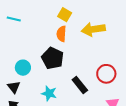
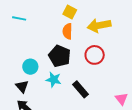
red circle: (106, 74) -> (95, 55), moved
black rectangle: (80, 85) -> (81, 89), moved
cyan star: (49, 93) -> (54, 80), moved

